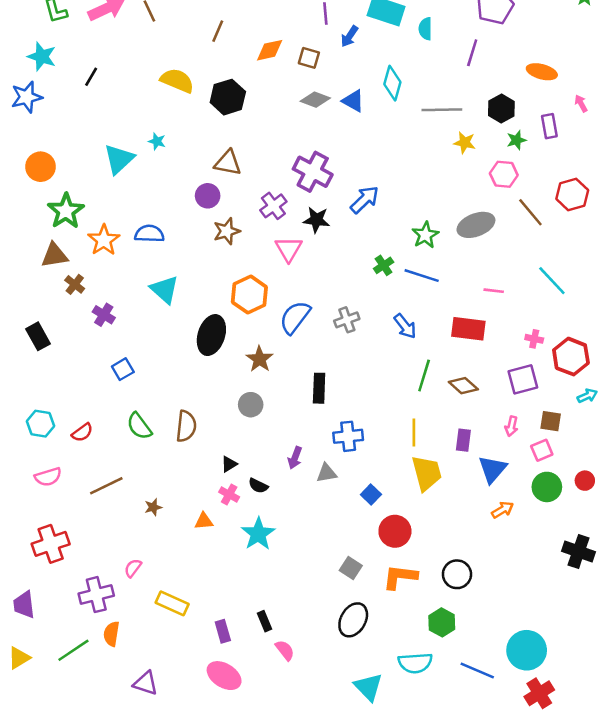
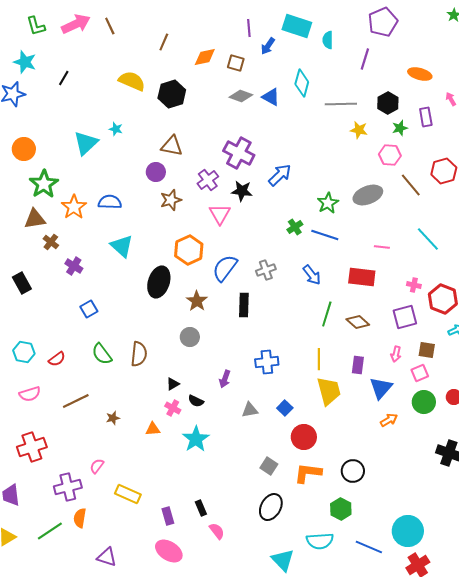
black rectangle: (319, 388) -> (244, 305), moved
gray triangle: (327, 473) -> (250, 410), moved

